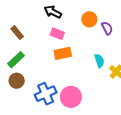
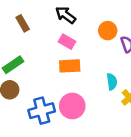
brown rectangle: (17, 33) -> (23, 23), moved
pink circle: (71, 97) -> (72, 106), moved

